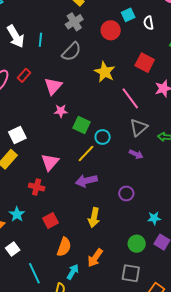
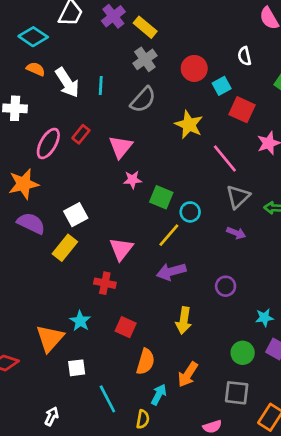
cyan square: (128, 15) -> (222, 86), moved
red square: (50, 220) -> (126, 327), turned -35
white square: (13, 249) -> (77, 368), turned 32

